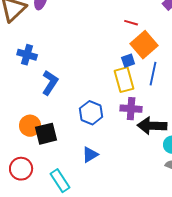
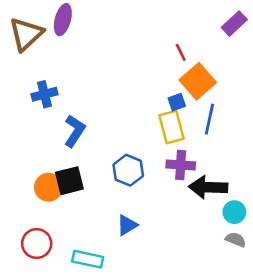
red line: (131, 23) -> (181, 52), turned 48
blue cross: (27, 55) -> (45, 94), turned -30
black square: (46, 134) -> (69, 181), moved
cyan rectangle: (60, 181) -> (88, 259), turned -45

